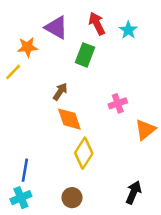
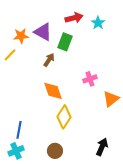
red arrow: (97, 24) -> (74, 18), turned 102
purple triangle: (56, 27) -> (43, 32), moved
brown arrow: (60, 92) -> (49, 60), moved

